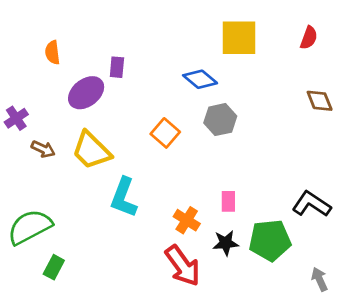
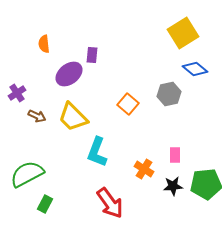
yellow square: (239, 38) -> (183, 33), turned -32
blue diamond: (200, 79) -> (195, 69), moved
red arrow: (183, 266) -> (110, 203), moved

